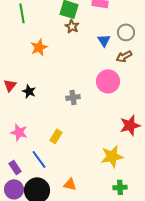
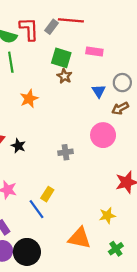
yellow star: (112, 156) -> (107, 215), size x0.7
blue line: (39, 159) -> (37, 209), moved
orange triangle: (70, 184) -> (79, 238), moved, size x1.6
green cross: (120, 187) -> (116, 249), turned -32

